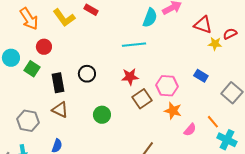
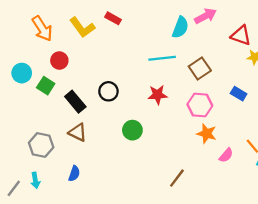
black rectangle: (58, 83) -> (75, 102), turned -30
brown square: (142, 99) -> (200, 69), moved
green circle: (102, 115) -> (132, 130), moved

